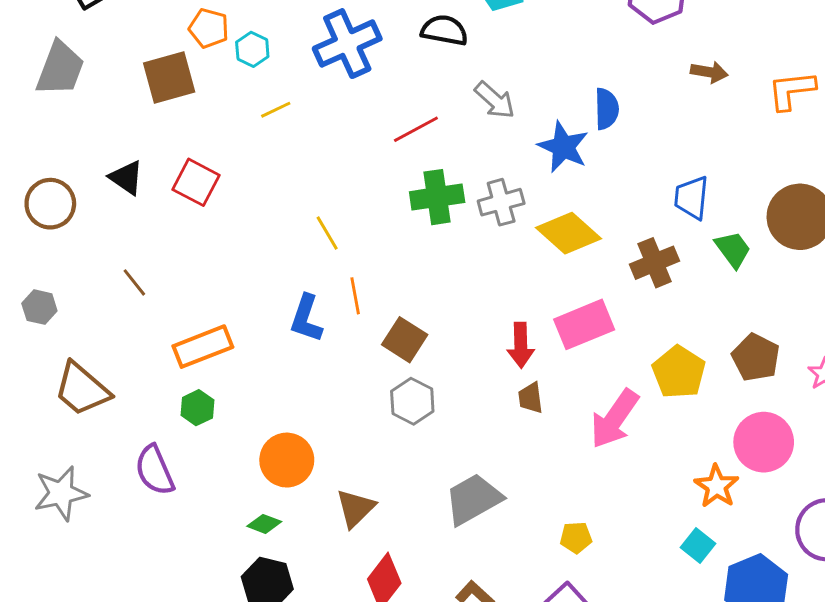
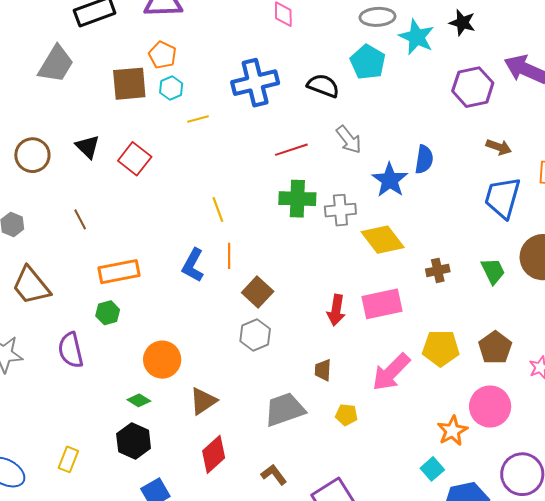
cyan hexagon: (252, 49) -> (171, 88), moved
blue trapezoid: (691, 198) -> (503, 198), moved, size x1.4
brown cross: (655, 263) -> (438, 270), size x0.7
yellow pentagon: (679, 372) -> (441, 348), turned 30
brown trapezoid: (531, 398) -> (323, 370), moved
yellow pentagon: (576, 537) -> (346, 415), moved

